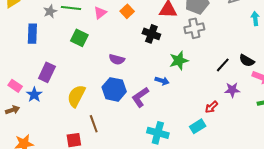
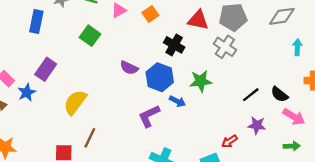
gray cross: (194, 28) -> (225, 47), turned 36
blue hexagon: (114, 89) -> (160, 77), moved
brown line: (94, 124) -> (90, 138), turned 36

